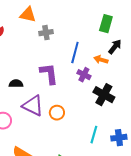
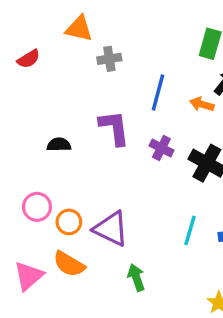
purple cross: (84, 75) -> (161, 148), moved
purple triangle: (33, 106) -> (111, 229), moved
orange circle: (57, 113) -> (69, 222), moved

